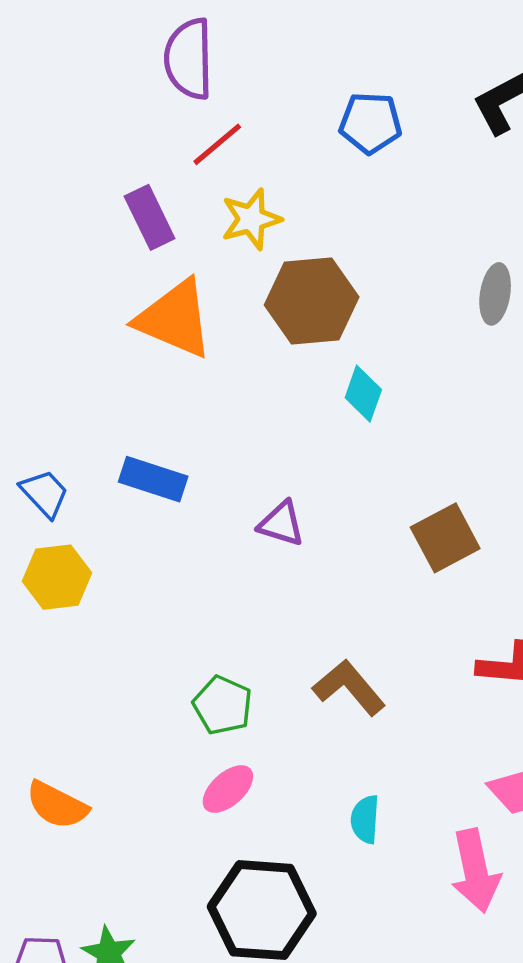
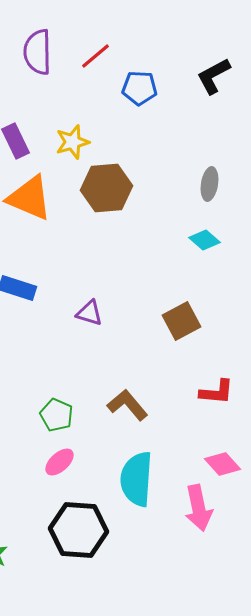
red line: (217, 144) -> (96, 56), moved
cyan diamond: (363, 394) -> (204, 240), moved, turned -68
cyan semicircle: (365, 819) -> (136, 479), size x2.0

